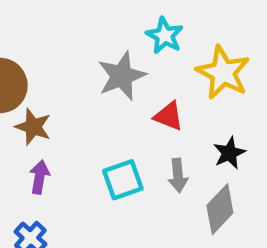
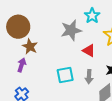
purple arrow: (39, 177) -> (22, 65), moved

